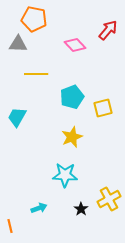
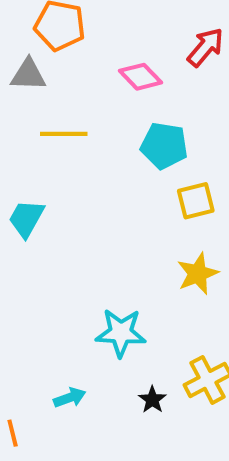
cyan pentagon: (72, 97) -> (164, 146), moved, turned 30
yellow star: (72, 137) -> (198, 274), moved

